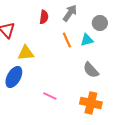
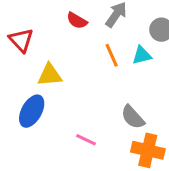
red semicircle: (44, 17) -> (77, 21), turned 112
gray semicircle: (91, 70) -> (133, 117), moved

